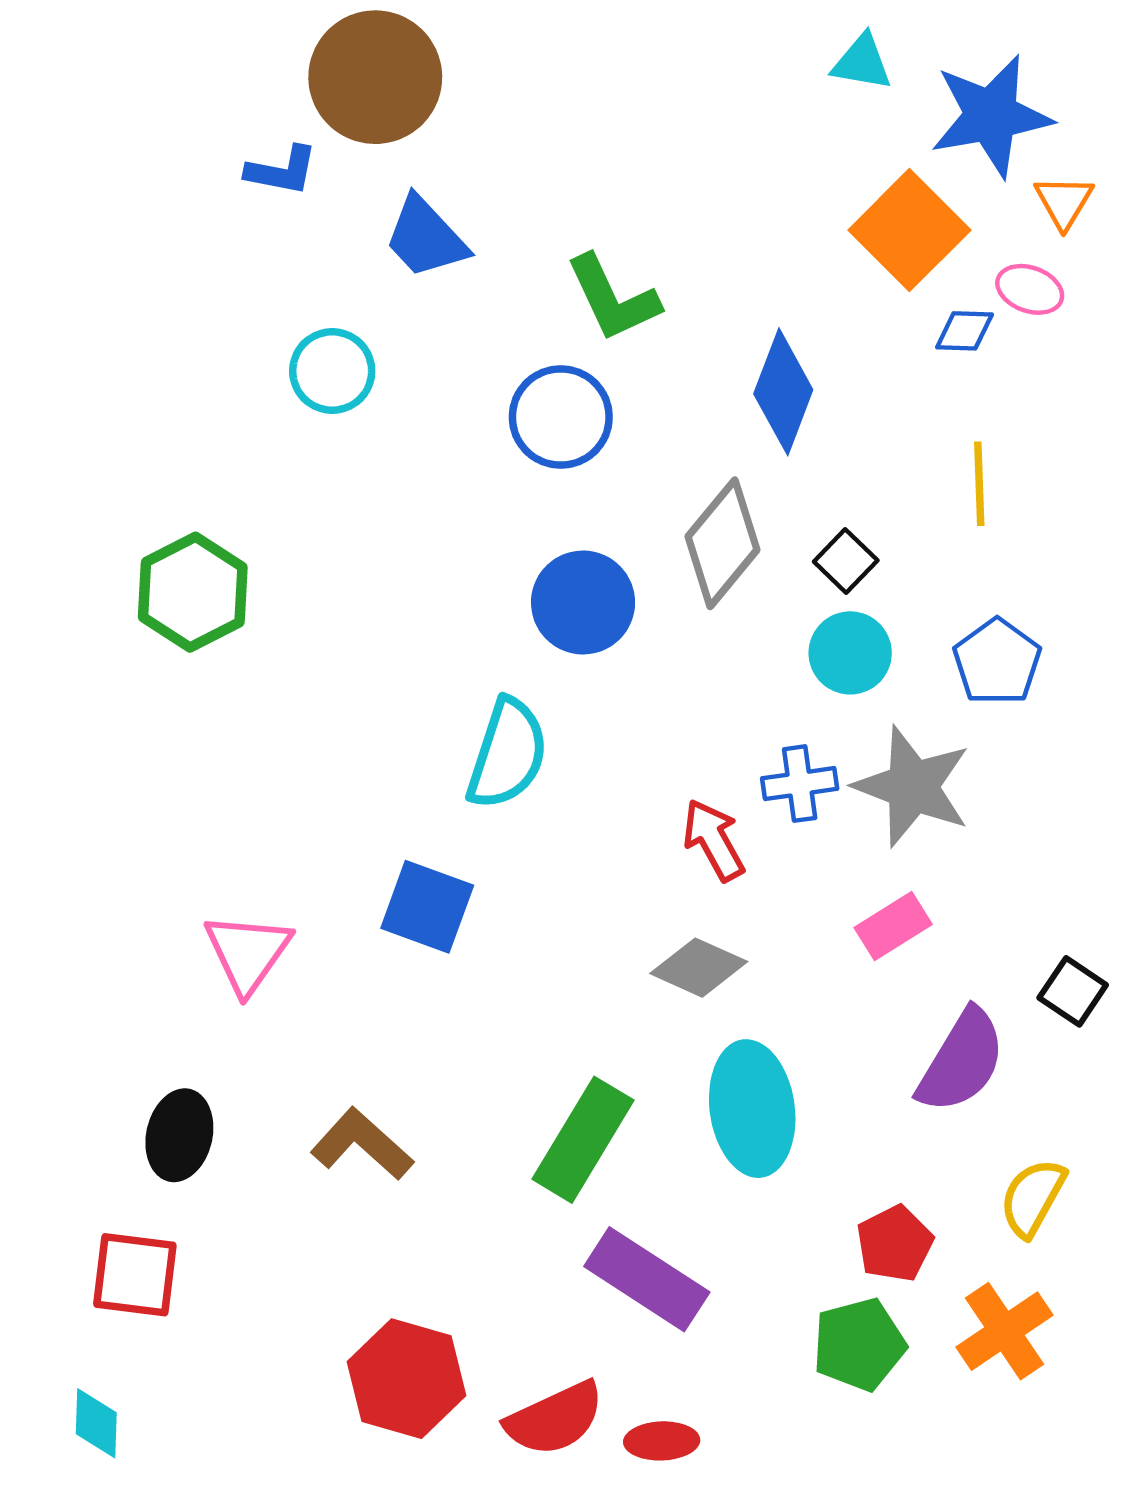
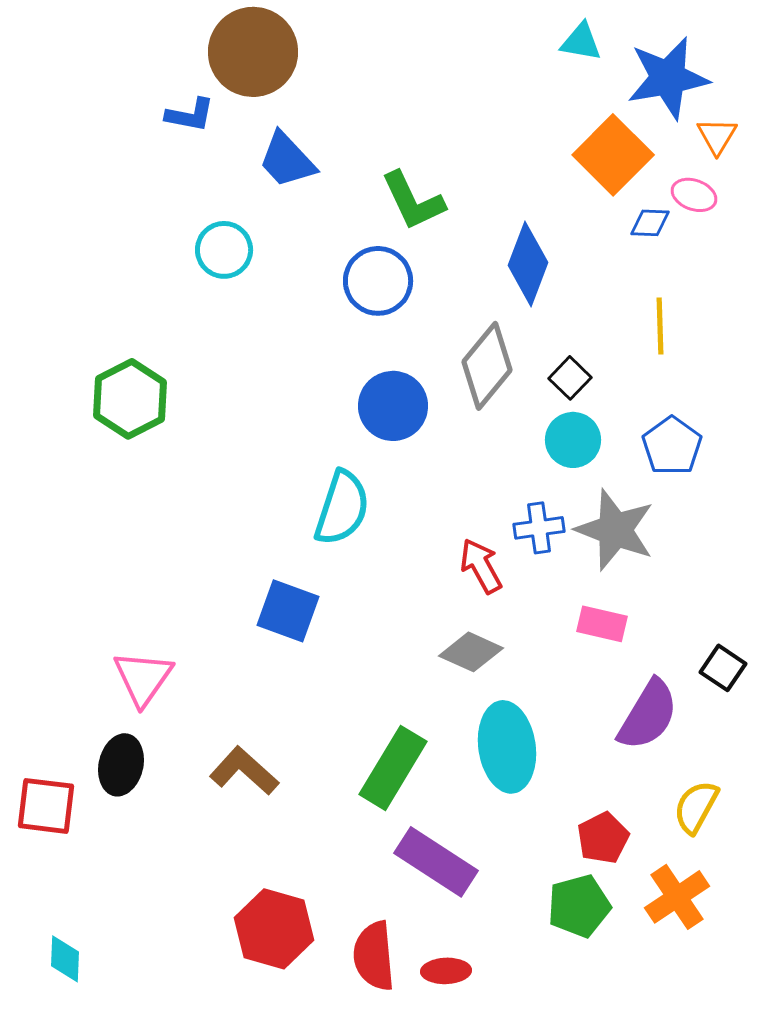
pink rectangle: (893, 926) -> (602, 624), turned 45
pink triangle: (248, 953) -> (143, 678), moved
red square: (135, 1275) -> (46, 806), moved
red semicircle: (555, 1419) -> (374, 956), turned 110

